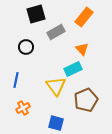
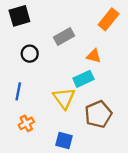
black square: (36, 14) -> (19, 16), moved
orange rectangle: (84, 17) -> (109, 19), moved
orange triangle: (82, 49) -> (94, 56), turned -32

